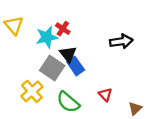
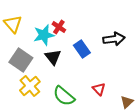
black triangle: (68, 54) -> (53, 57), moved
blue rectangle: (76, 66) -> (82, 49), moved
gray square: (52, 68) -> (21, 60), moved

